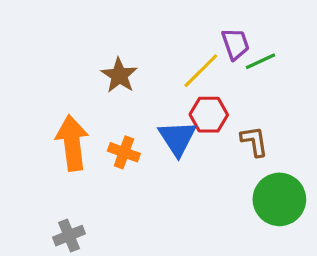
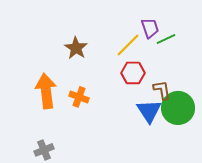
blue triangle: (177, 138) -> (149, 111), moved
green circle: (279, 199) -> (178, 108), moved

